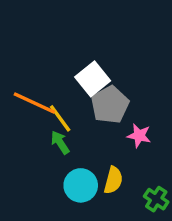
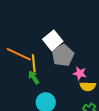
yellow line: (60, 118) -> (34, 63), turned 30
yellow semicircle: (113, 180) -> (88, 86), moved, turned 77

